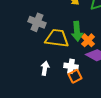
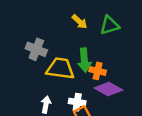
orange cross: (88, 40) -> (98, 71), turned -32

